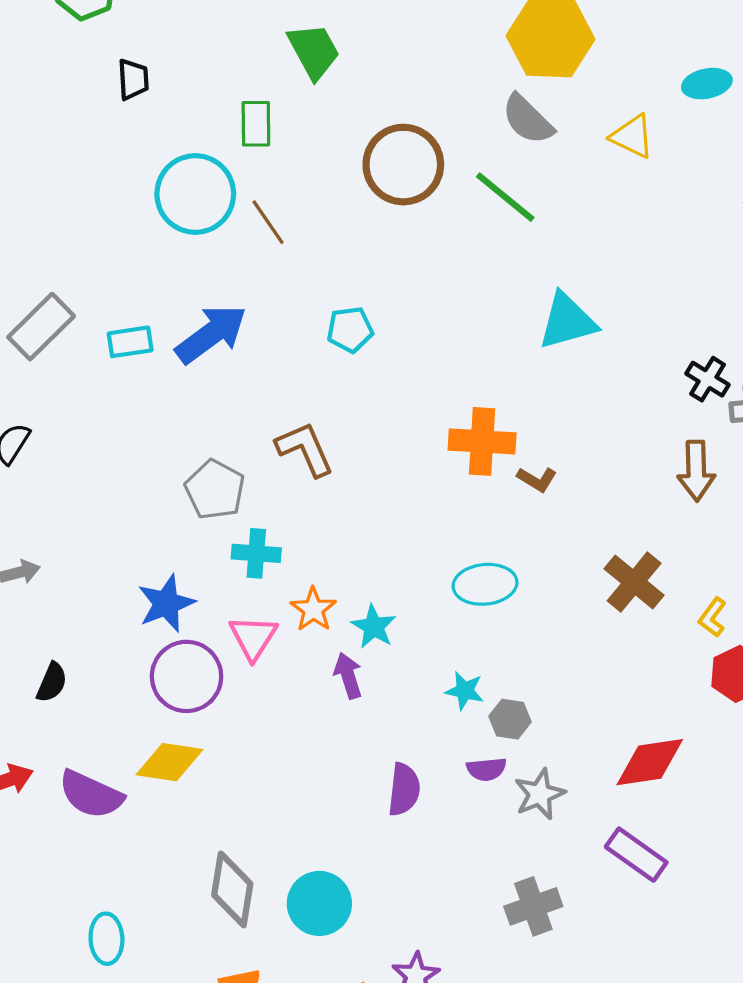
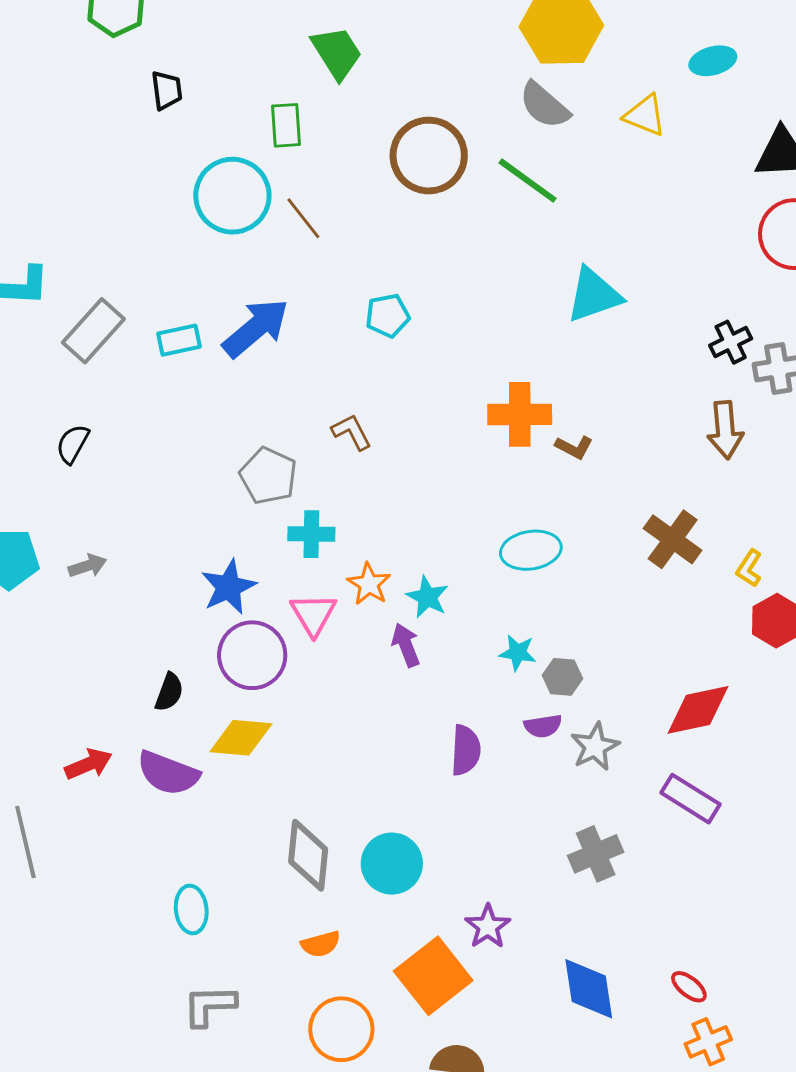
black cross: (708, 379) -> (731, 342), turned 36
brown L-shape: (305, 449) -> (352, 432), size x0.7
black semicircle: (52, 682) -> (169, 692), moved

